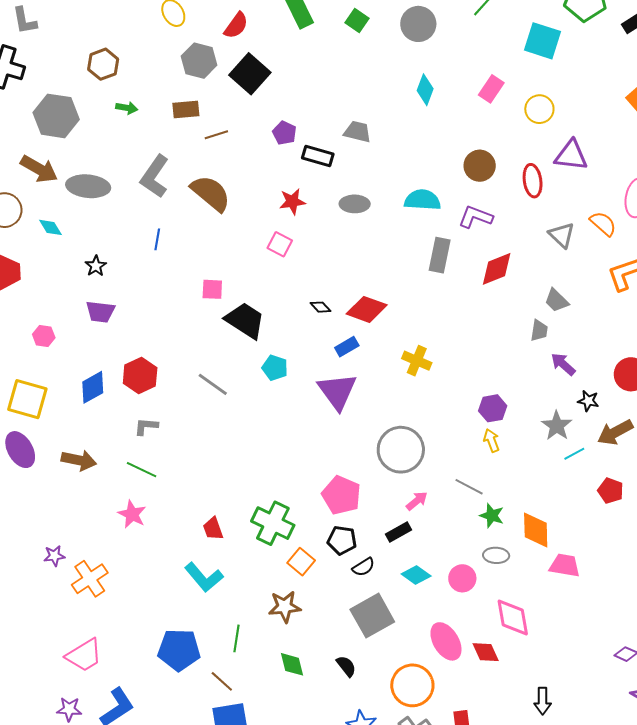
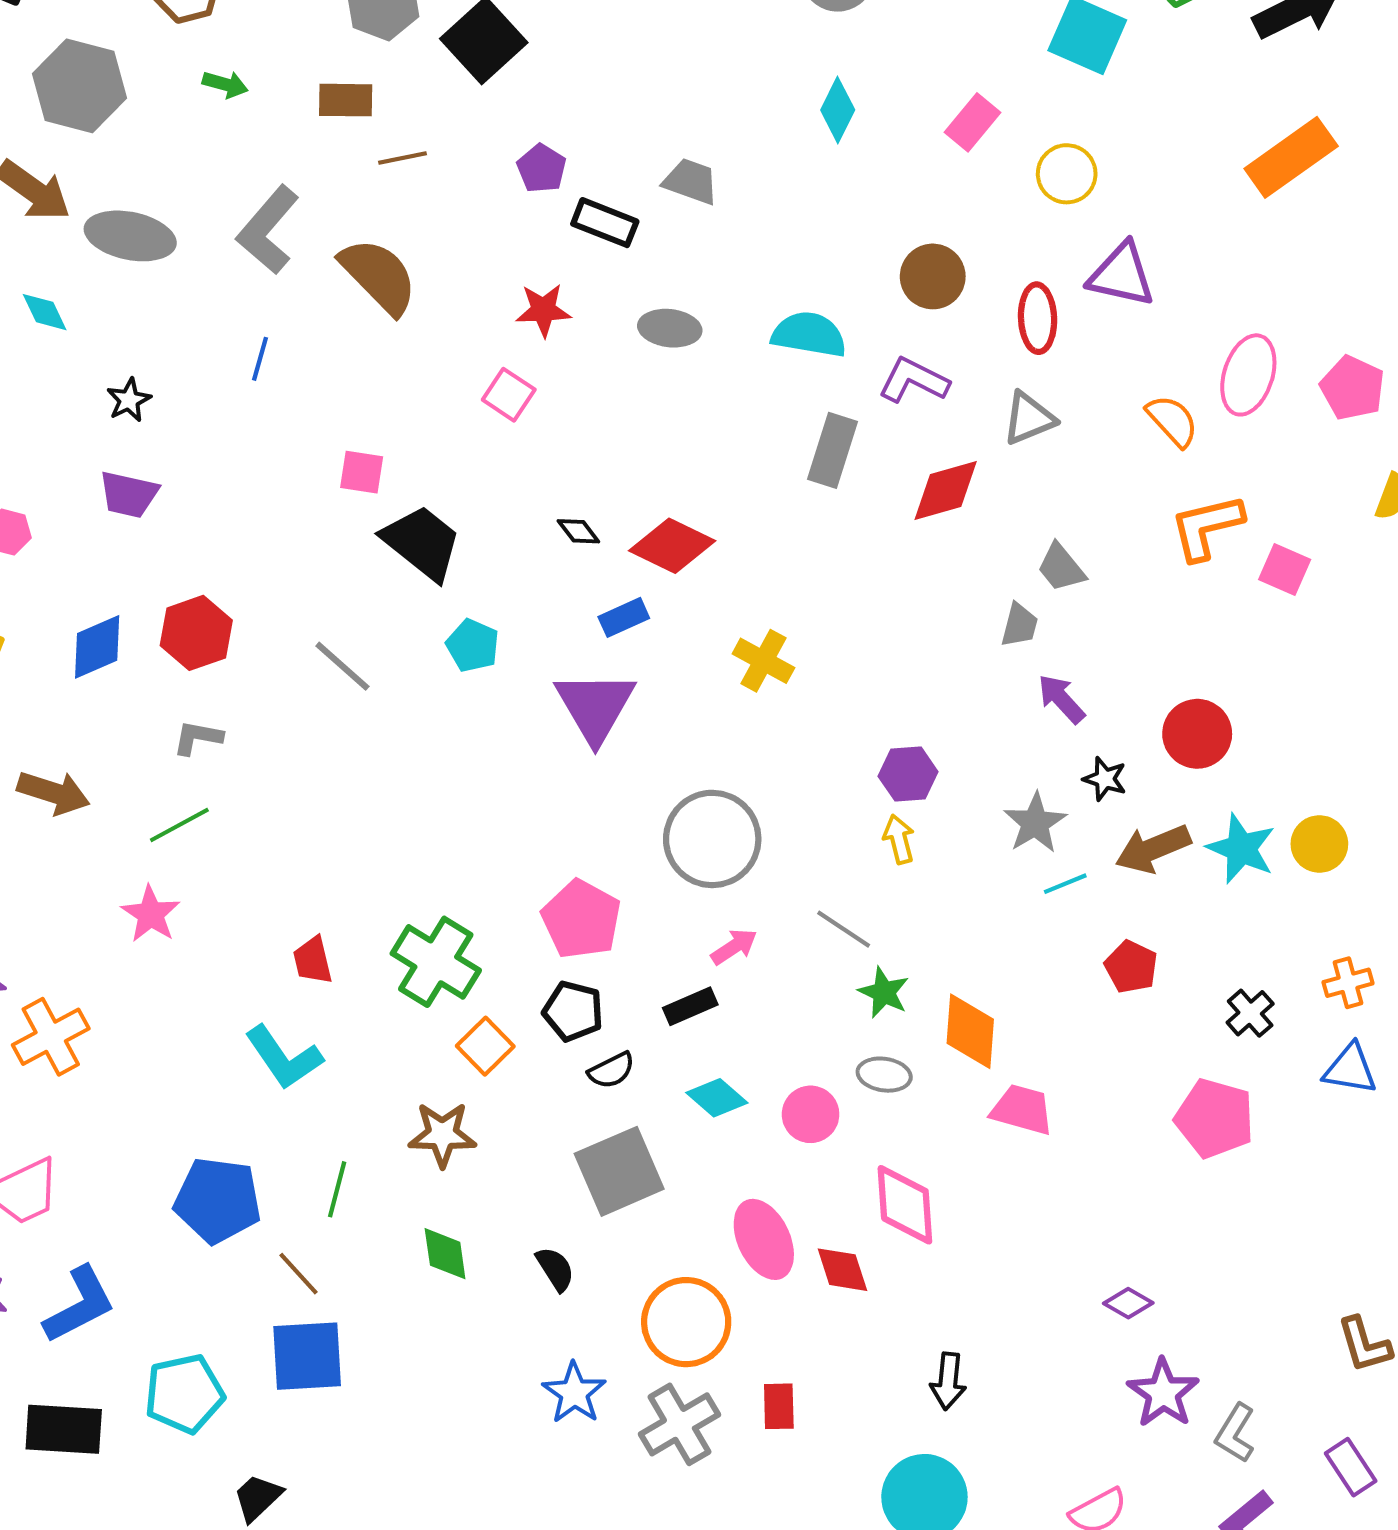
gray triangle: (562, 235) -> (1029, 418), moved, turned 48
green line: (142, 470) -> (179, 825), turned -60

